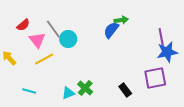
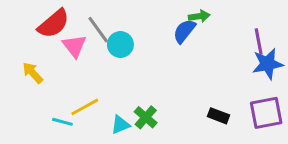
red semicircle: (23, 25) -> (54, 24), size x1.6
yellow line: (44, 59) -> (85, 107), moved
purple square: (155, 78) -> (266, 113), moved
black rectangle: (125, 90) -> (218, 116), moved, turned -32

